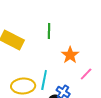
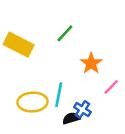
green line: (49, 31) -> (65, 33), turned 42

